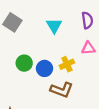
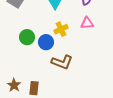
yellow cross: (67, 64) -> (61, 29), moved

